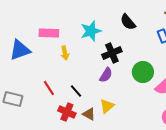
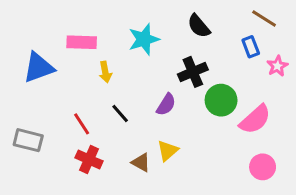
black cross: (112, 53) -> (193, 72), moved
black line: (76, 91) -> (120, 113), moved
red cross: (67, 112) -> (89, 159), moved

